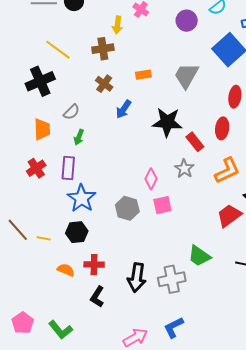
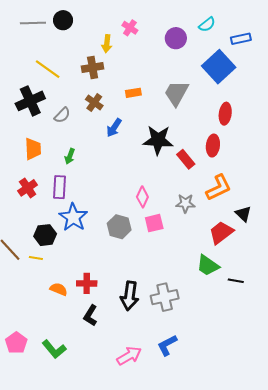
gray semicircle: (71, 112) -> (62, 115), moved
gray star: (184, 169) -> (185, 203), moved, turned -30
black hexagon: (77, 232) -> (45, 235), moved
green trapezoid: (199, 256) -> (208, 265), moved

